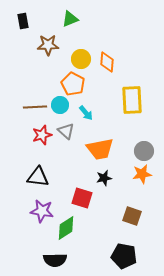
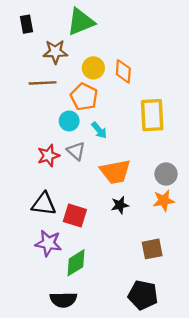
green triangle: (70, 19) -> (81, 22), size x1.5
brown line: (35, 107) -> (43, 83), moved
red square: (82, 198) -> (75, 215), moved
brown square: (132, 216) -> (152, 249), turned -30

